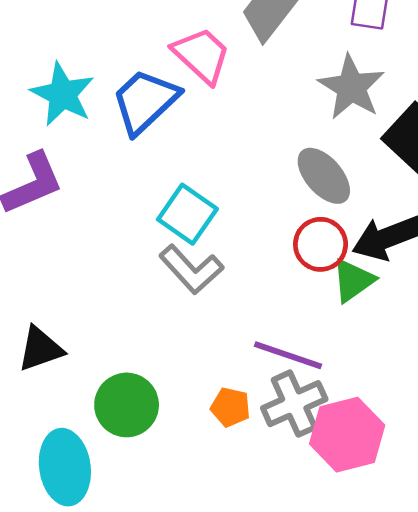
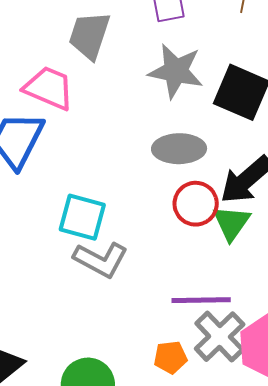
gray ellipse: (324, 176) -> (179, 149), turned -30

